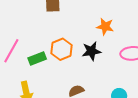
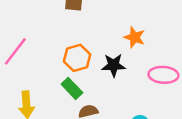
green rectangle: (37, 59) -> (72, 88), moved, turned 60

